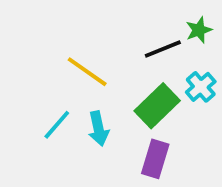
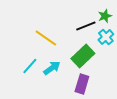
cyan cross: (201, 87) -> (106, 37), moved
cyan arrow: (98, 129) -> (52, 68), turned -114

